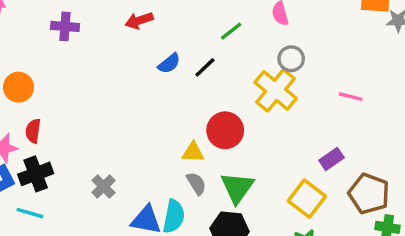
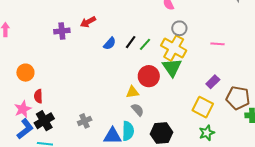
purple cross: (65, 26) -> (62, 31), moved
green line: (231, 31) -> (145, 44), moved
gray cross: (104, 187) -> (85, 121), turned 32
green triangle: (237, 188) -> (172, 67), moved

